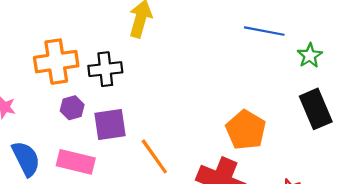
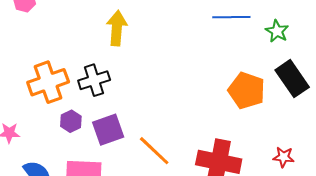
orange pentagon: (246, 130) -> (247, 91), moved

